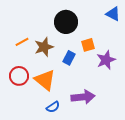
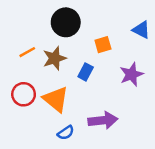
blue triangle: (113, 14) -> (141, 30), moved
black circle: (66, 22) -> (66, 22), moved
orange square: (88, 45) -> (103, 45), moved

